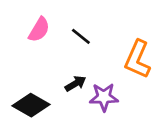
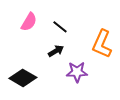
black arrow: (75, 84) -> (56, 51), moved

